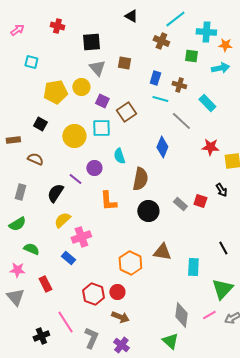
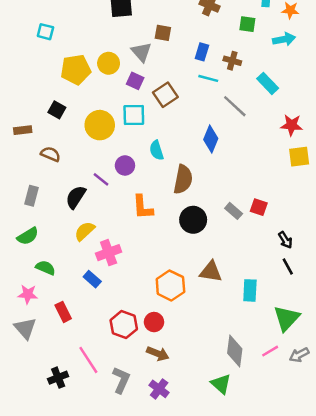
gray triangle: (97, 68) -> (141, 52), moved
red star: (210, 147) -> (292, 125), moved
black arrow: (221, 190) -> (285, 240), moved

